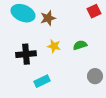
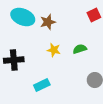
black cross: (26, 54) -> (14, 60), moved

